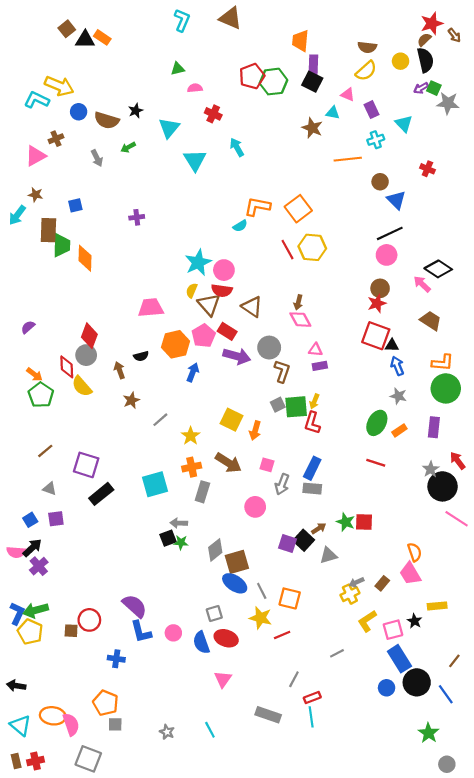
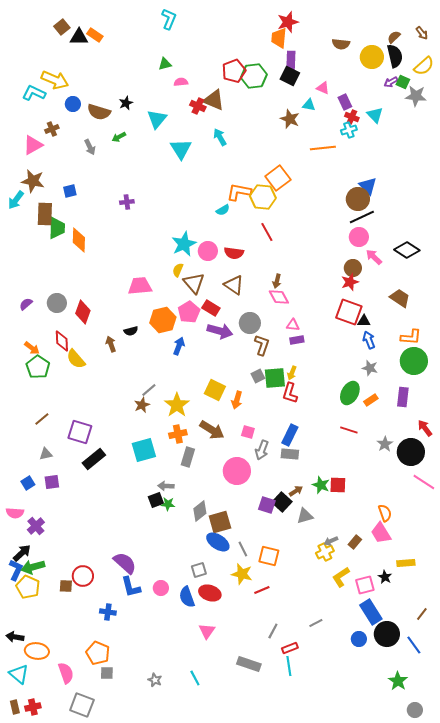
brown triangle: (230, 18) -> (214, 100), moved
red star: (432, 23) -> (288, 22), moved
yellow circle: (401, 61) -> (372, 57), size x1.5
yellow semicircle: (366, 71) -> (424, 66), moved
red cross: (427, 169) -> (352, 117), moved
brown circle: (380, 182) -> (358, 199), moved, size x1.5
brown star: (36, 195) -> (33, 181), size x1.6
orange square: (298, 209) -> (278, 178), moved
yellow hexagon: (312, 247) -> (263, 197), moved
pink arrow: (422, 284) -> (374, 257), moved
red semicircle: (222, 290) -> (234, 253), moved
gray circle: (86, 355) -> (57, 303), moved
brown star: (131, 400) -> (142, 405), moved
yellow star: (191, 436) -> (177, 405), size x1.4
gray star: (431, 469) -> (385, 444), moved
gray triangle: (50, 489) -> (46, 454), turned -32
pink circle: (255, 507) -> (237, 471), size x1.4
black arrow: (32, 548) -> (22, 553), moved
gray line: (337, 653) -> (316, 623), moved
orange ellipse: (53, 716) -> (37, 651), moved

